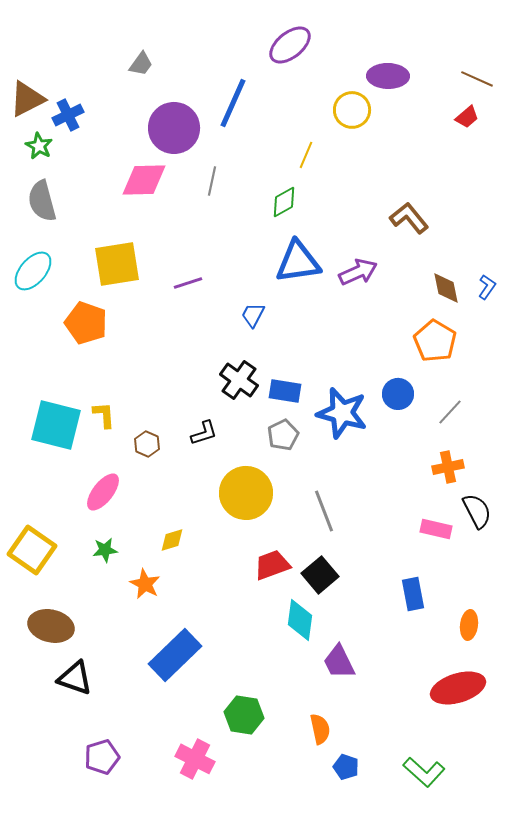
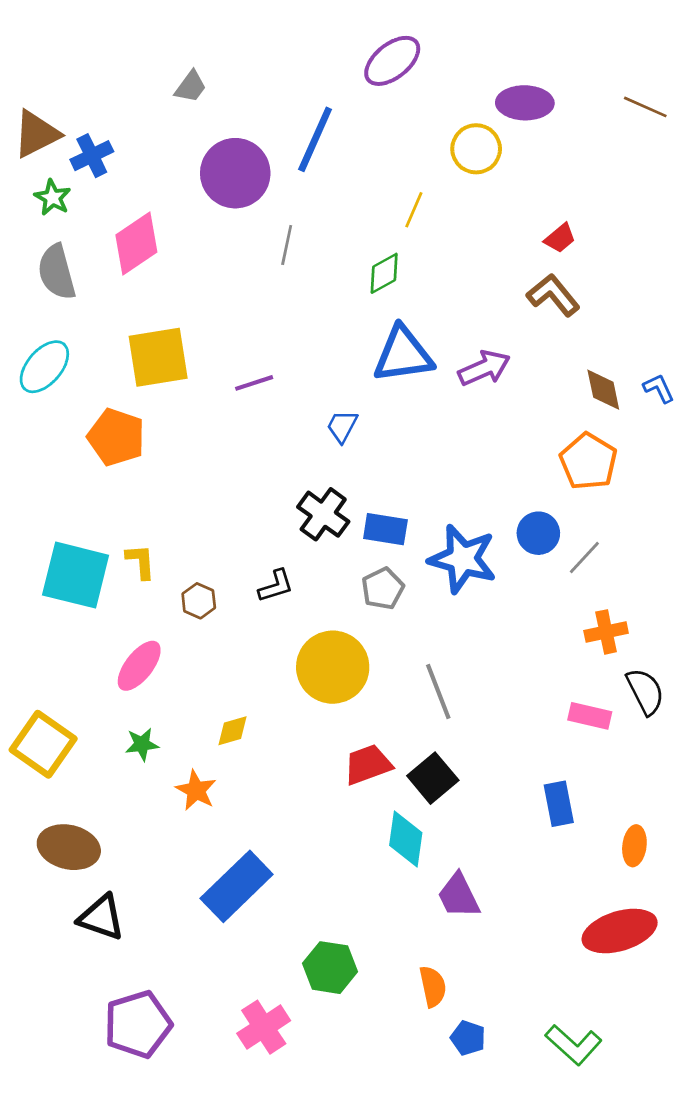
red trapezoid: (467, 117) -> (560, 238), moved
pink diamond: (144, 180) -> (136, 244), moved, turned -33
blue L-shape: (487, 287) -> (659, 388), turned -60
gray line: (450, 412) -> (584, 558), moved
purple pentagon: (102, 757) -> (138, 1024), size x1.4
pink cross: (195, 759) -> (264, 1027), turned 30

